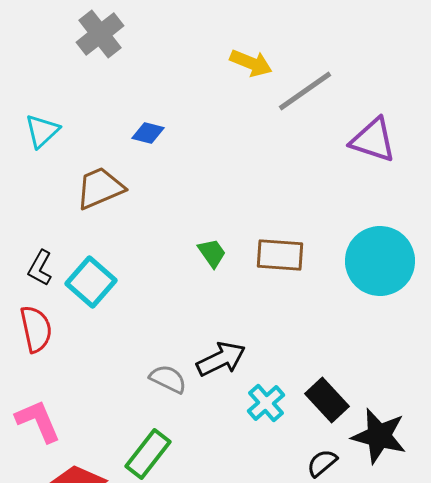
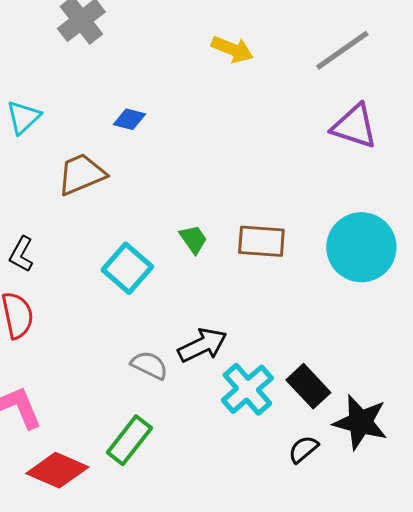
gray line: (305, 91) -> (342, 50), moved
cyan square: (91, 282) -> (127, 268), moved
cyan cross: (266, 403) -> (247, 389), size x1.4

